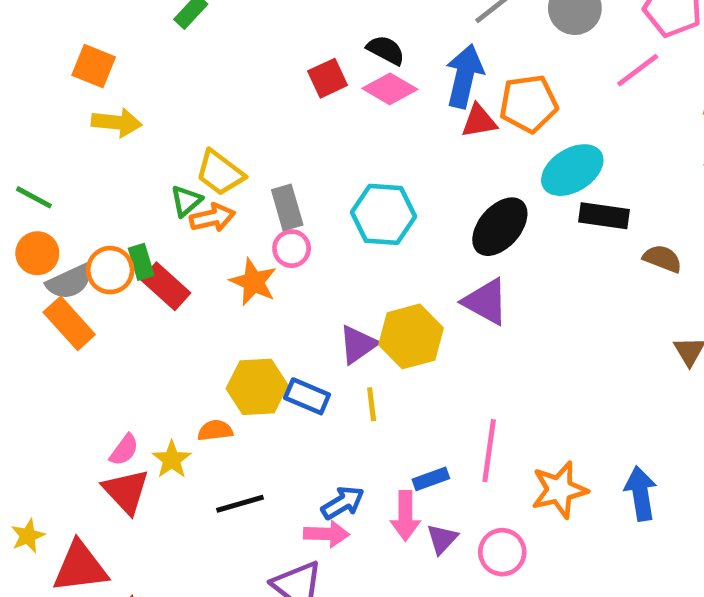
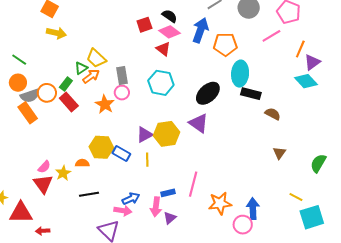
red triangle: (479, 121) -> (163, 49), moved, turned 42
cyan ellipse: (572, 170) -> (240, 74), turned -60
orange arrow: (212, 218) -> (91, 76), turned -30
green rectangle: (141, 262) -> (66, 84), moved, turned 48
pink circle: (502, 552) -> (243, 225), moved

